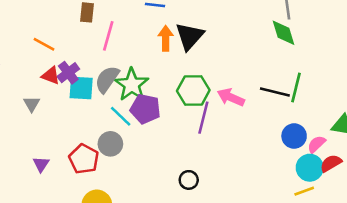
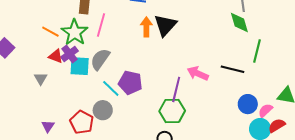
green star: (132, 85) -> (75, 32), moved
green line: (296, 88) -> (257, 51), moved
green hexagon: (193, 91) -> (172, 111), moved

